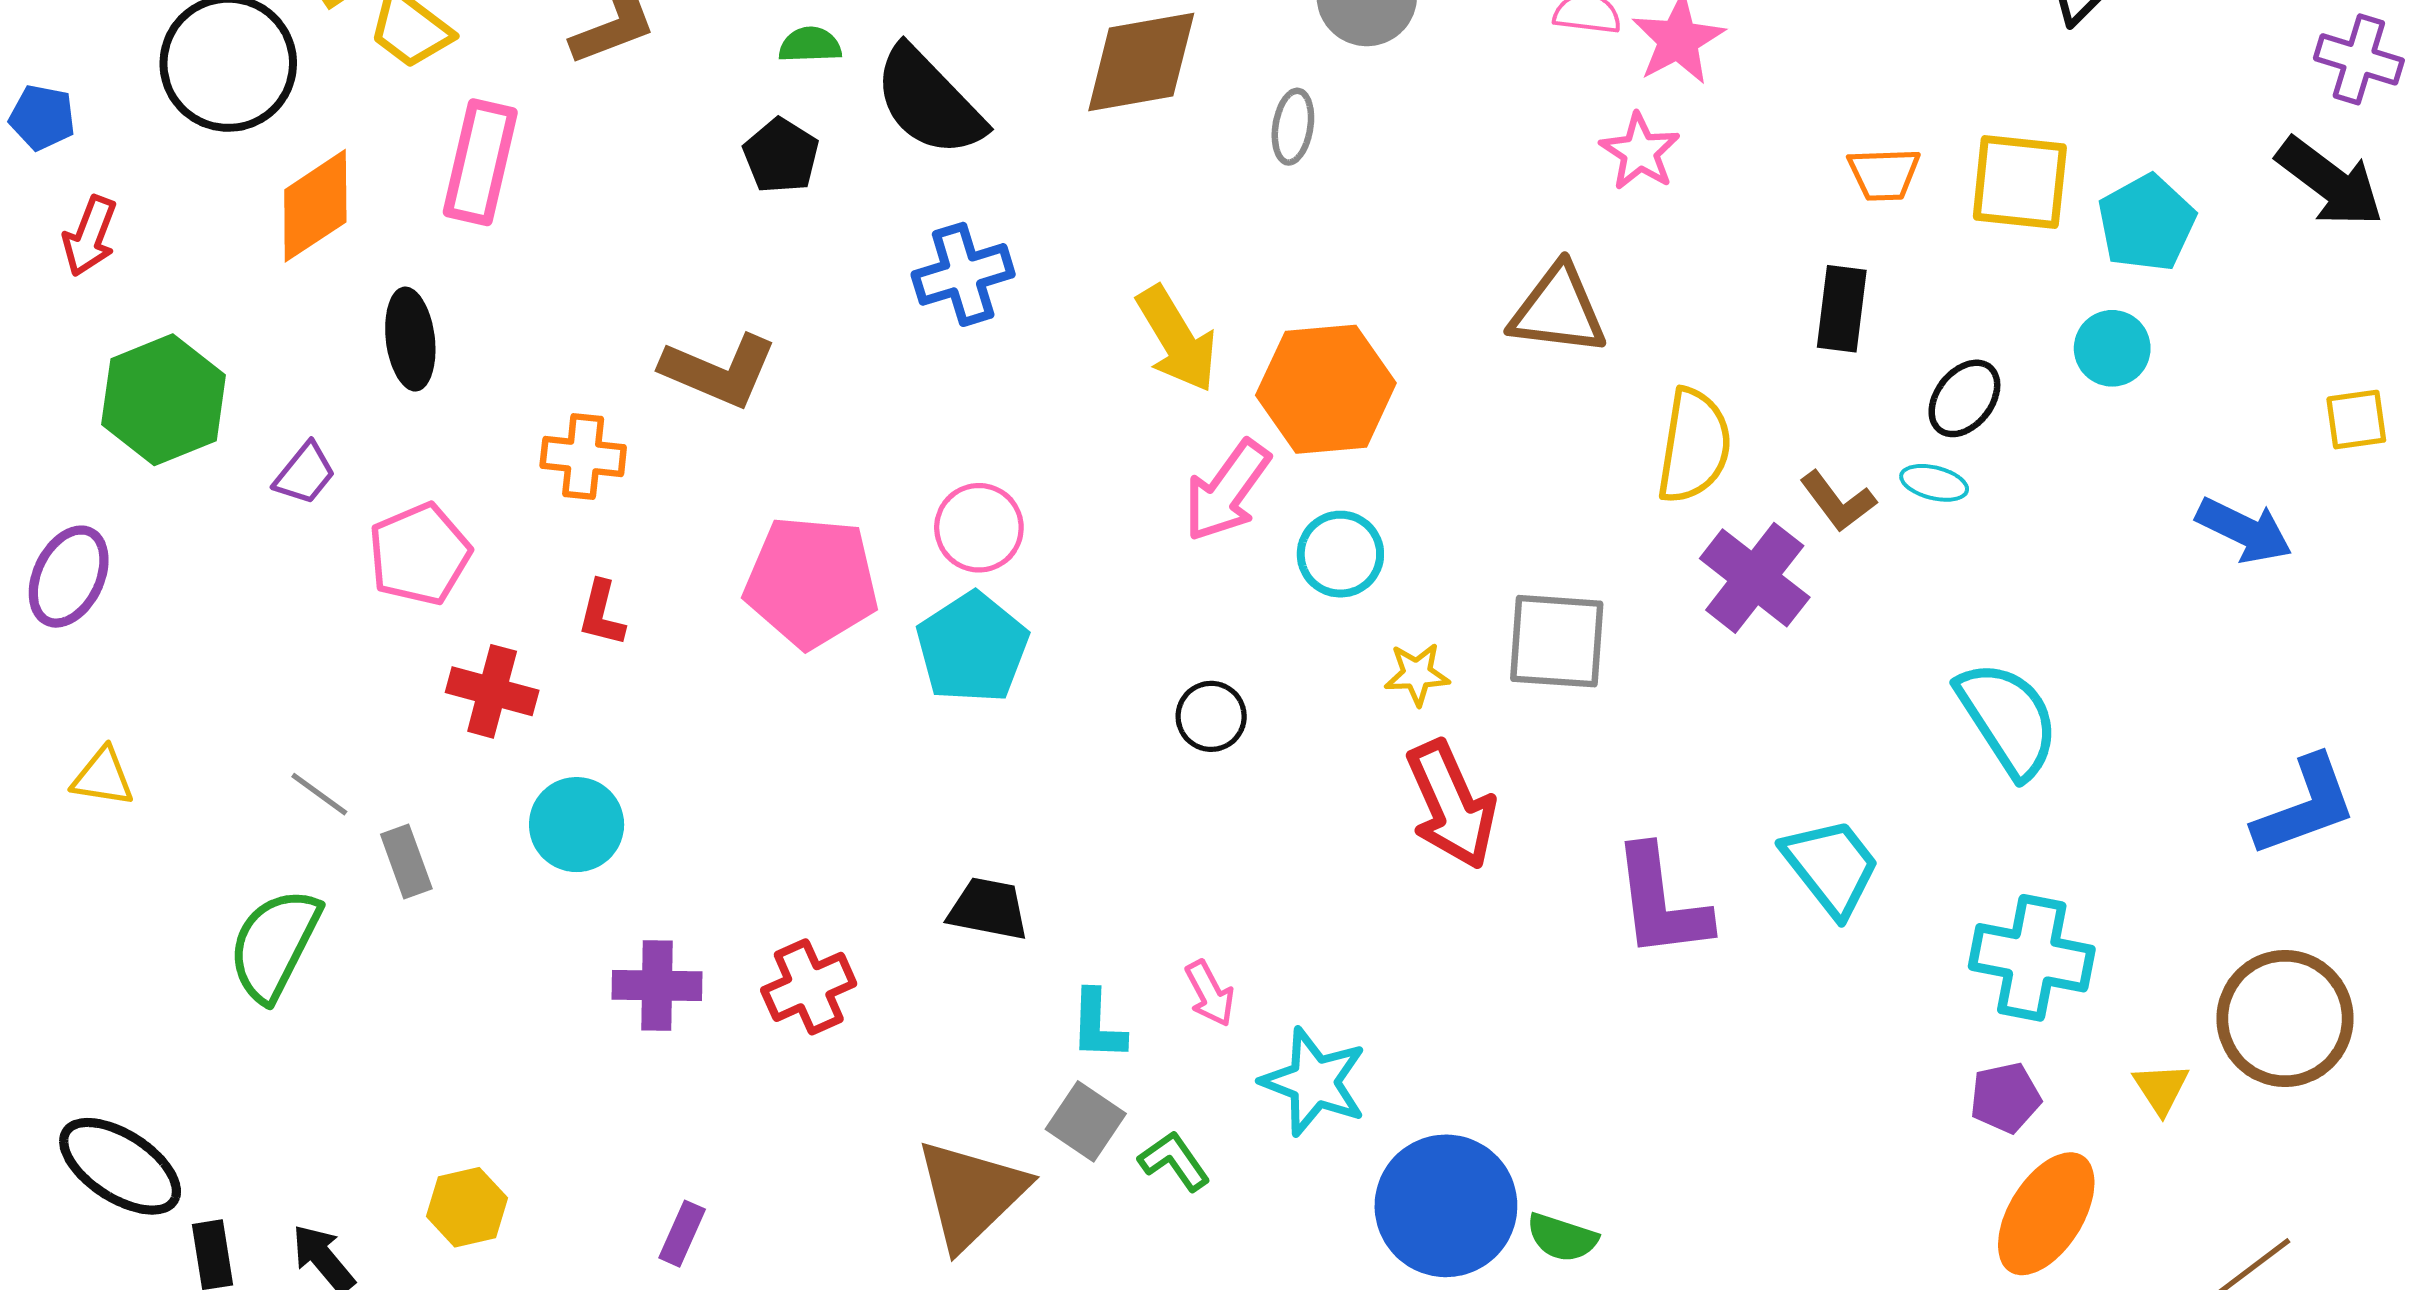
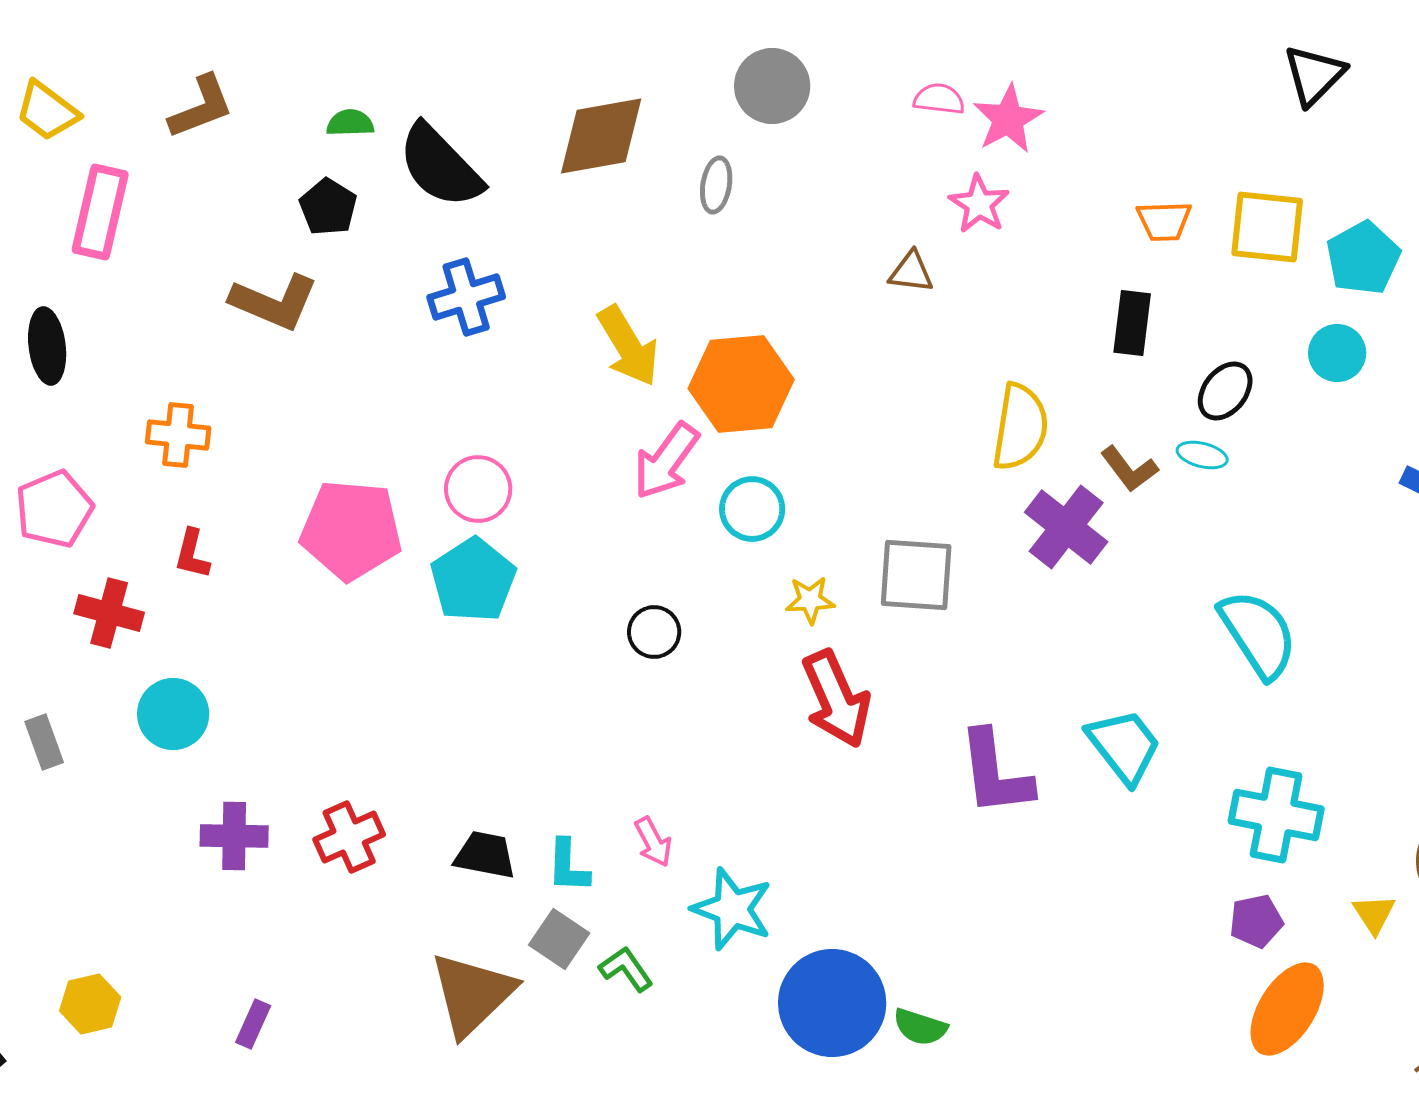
brown triangle: (1558, 310) -> (911, 272), moved, size x0.6
brown L-shape: (719, 371) -> (274, 302), moved
black trapezoid: (988, 909) -> (485, 855), moved

